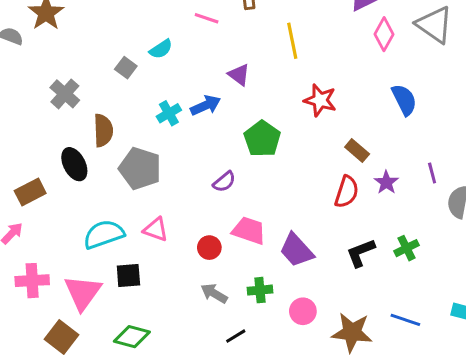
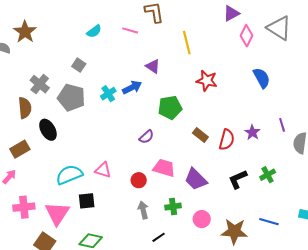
cyan semicircle: (161, 49) -> (94, 31), moved
brown semicircle: (103, 130) -> (25, 108), moved
green pentagon: (262, 139) -> (170, 108), turned 30
brown rectangle: (357, 150) -> (200, 135), moved
gray pentagon: (140, 168) -> (71, 98), moved
gray arrow: (214, 293) -> (143, 210), turned 48

